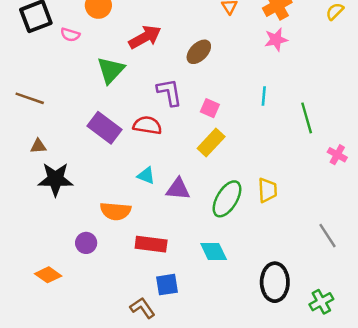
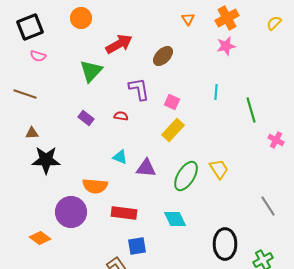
pink semicircle: (70, 35) -> (38, 56), moved
red semicircle: (147, 125) -> (121, 116), size x0.6
purple rectangle: (104, 128) -> (86, 118), size x0.6
yellow trapezoid: (267, 190) -> (219, 169), turned -30
purple circle: (86, 243) -> (71, 212), size x1.8

